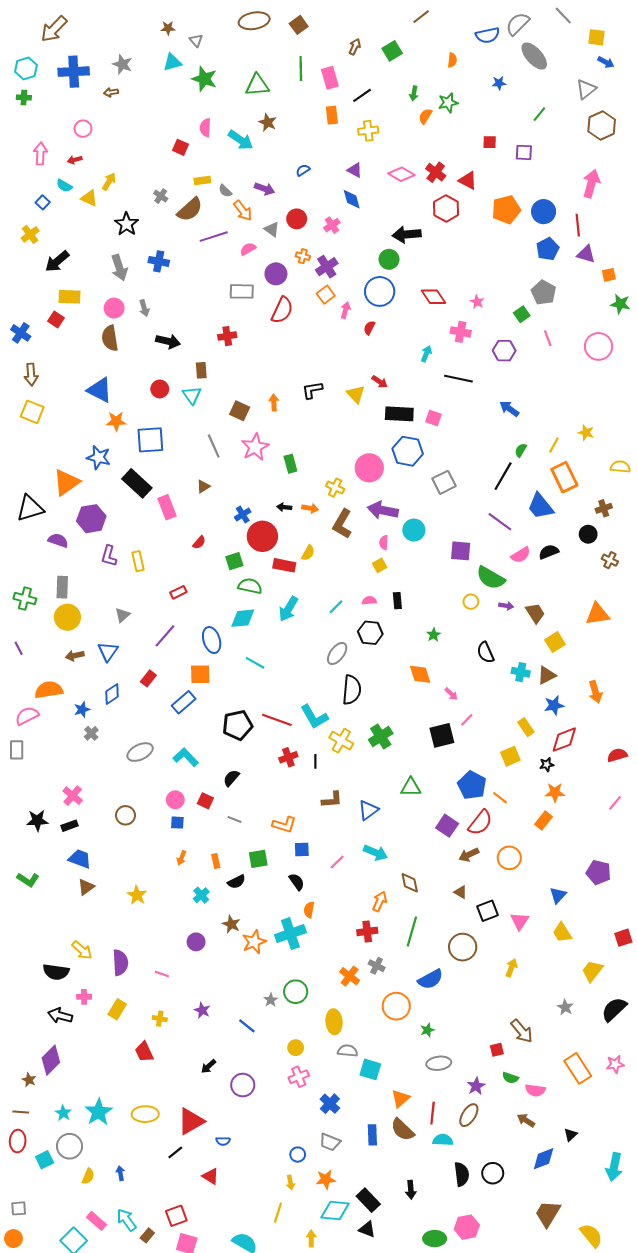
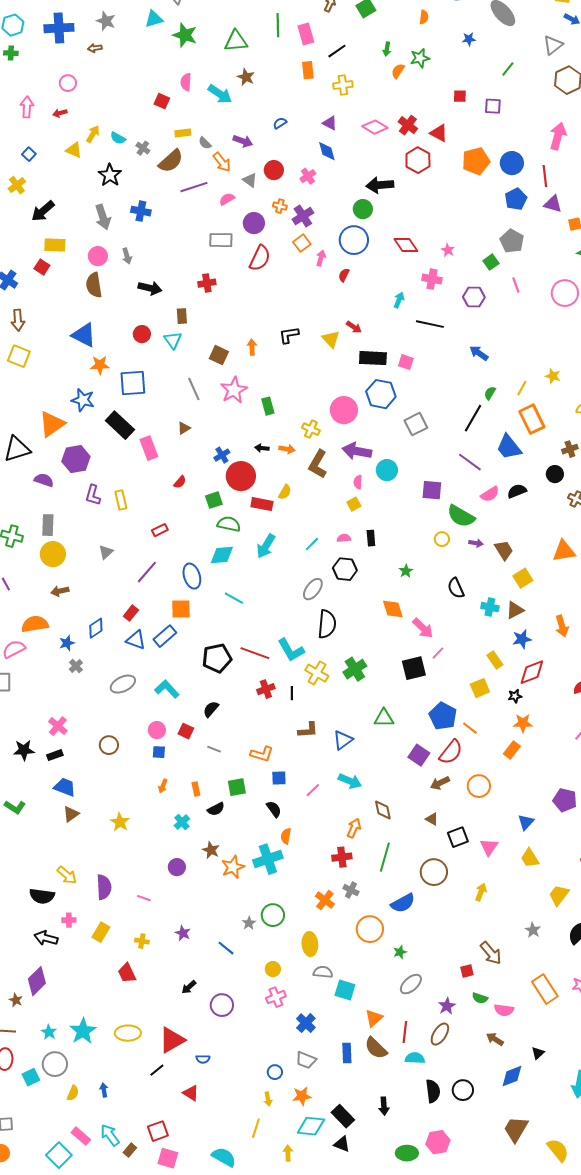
cyan semicircle: (64, 186) -> (118, 138), moved
blue triangle: (108, 651) -> (136, 640), moved, turned -45
pink arrow: (451, 694) -> (423, 628), size x1.6
gray ellipse: (439, 1063) -> (411, 984), turned -35

